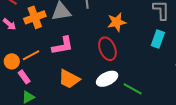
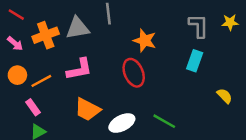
orange star: (117, 22) -> (145, 41), turned 30
orange circle: (12, 61) -> (17, 75), moved
white ellipse: (107, 79) -> (122, 123), moved

